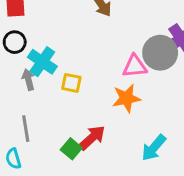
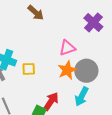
gray circle: (160, 53) -> (86, 71), moved
cyan arrow: (154, 148) -> (82, 97), moved

